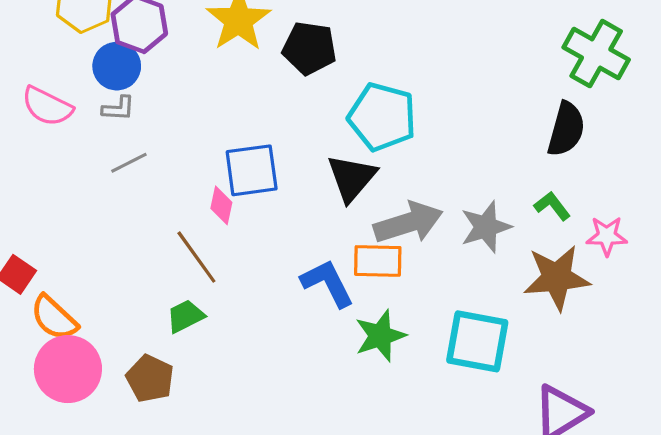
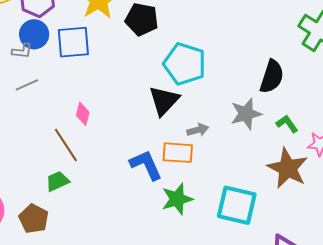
blue circle: (117, 66) -> (34, 34), moved
black semicircle: (566, 129) -> (272, 77), moved
blue square: (252, 170) -> (73, 42), moved
gray arrow: (408, 223) -> (198, 130), size x0.5
gray star: (486, 227) -> (246, 114), moved
brown star: (557, 278) -> (288, 168), turned 30

